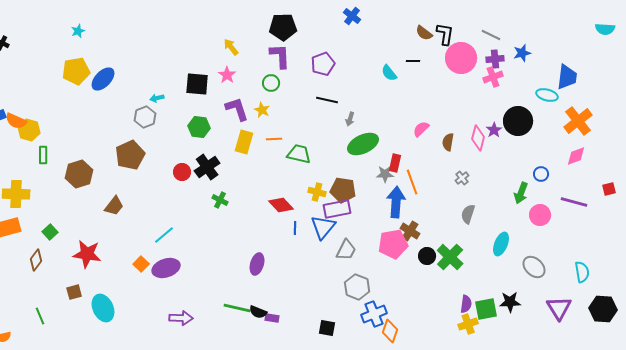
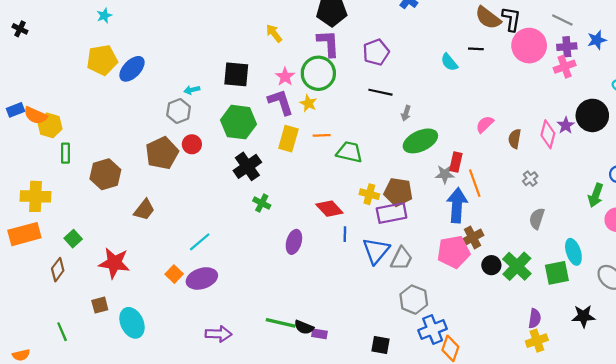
brown semicircle: (424, 33) -> (488, 18), size x1.4
pink star: (227, 75) -> (285, 77), moved
green circle: (271, 83) -> (318, 73), size x1.8
green hexagon: (199, 127) -> (238, 122), size x1.4
red circle: (182, 172) -> (192, 144), moved
blue triangle: (323, 227) -> (376, 251), moved
brown cross: (410, 231) -> (473, 237), turned 30
cyan ellipse: (501, 244) -> (573, 252), turned -40
purple ellipse: (257, 264) -> (294, 242), moved
green square: (486, 309) -> (557, 273), moved

